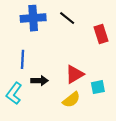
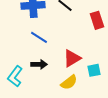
blue line: (23, 59) -> (39, 37), moved, turned -60

